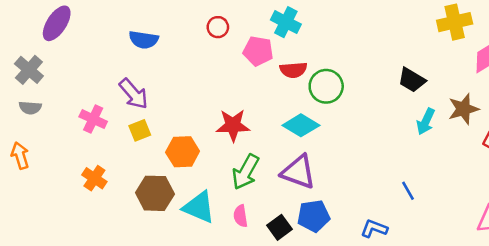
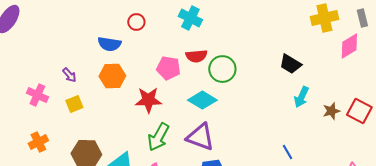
blue semicircle: (144, 40) -> (109, 44), moved
pink pentagon: (258, 51) -> (168, 68), moved
purple arrow: (133, 94) -> (69, 75), size x0.6
brown star: (463, 109) -> (331, 111), moved, size x0.7
orange hexagon: (183, 152) -> (112, 76), moved
orange cross: (94, 178) -> (38, 142), turned 30

